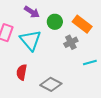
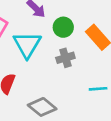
gray cross: (71, 42) -> (65, 58), moved

